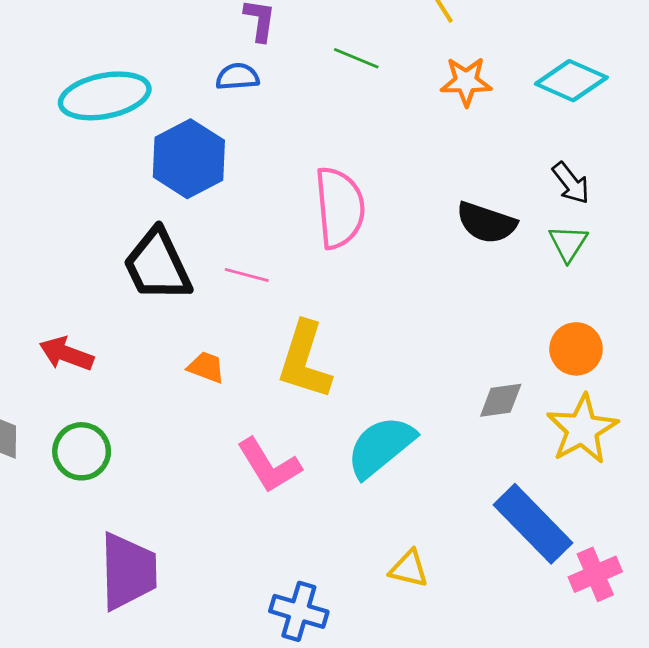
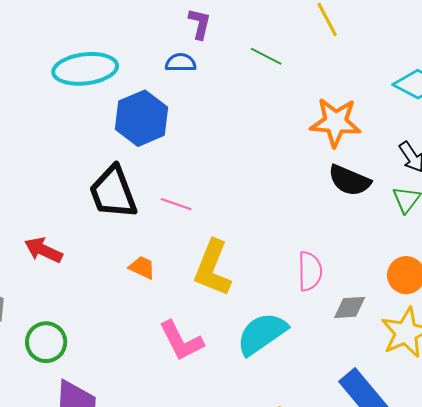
orange star: (466, 81) -> (335, 122), moved, size x1.4
pink semicircle: (340, 208) -> (310, 271), moved, size x0.7
green circle: (82, 451) -> (46, 342), moved

